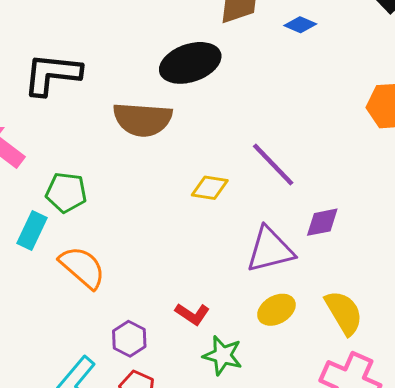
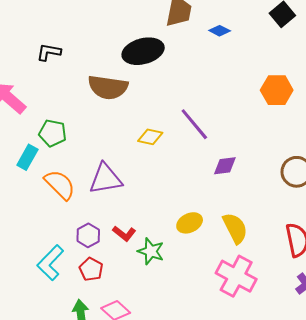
black L-shape: (52, 74) -> (49, 52), size x0.6
purple triangle: (270, 250) -> (106, 179), moved
red L-shape: (192, 314) -> (124, 233), moved

